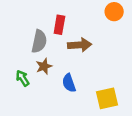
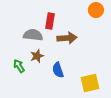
gray semicircle: (39, 41) -> (33, 35), turned -96

